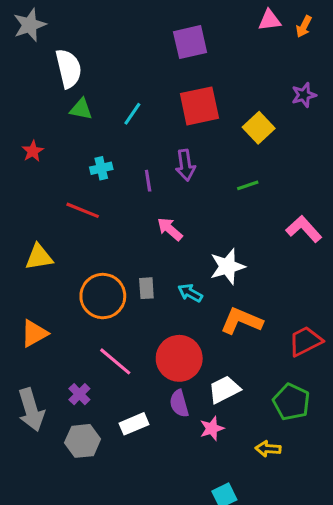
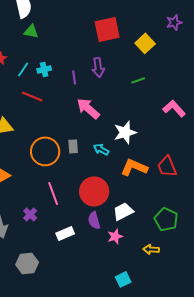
cyan line: (132, 114) -> (23, 69), moved
pink arrow: (170, 229) -> (88, 108), size x1.4
red trapezoid: (305, 341) -> (167, 166), moved, turned -85
pink line: (115, 361) -> (53, 193), turned 30
gray hexagon: (83, 441) -> (27, 263), moved

